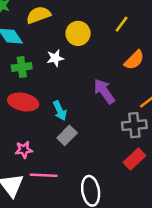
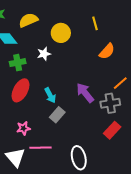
yellow line: (122, 24) -> (95, 23), turned -48
purple arrow: (104, 91) -> (85, 93), moved
red ellipse: (23, 102) -> (21, 90), turned -70

